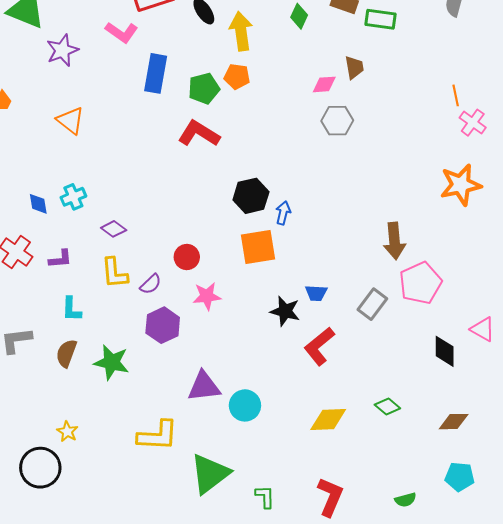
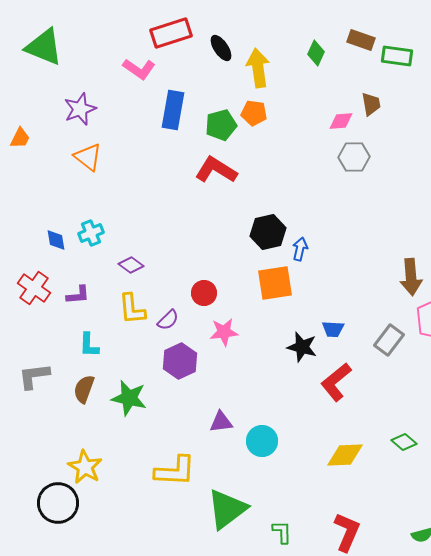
purple star: (62, 50) -> (80, 109), moved
purple triangle: (204, 386) -> (221, 422), size x0.7
yellow star: (67, 432) -> (85, 467), size x1.6

